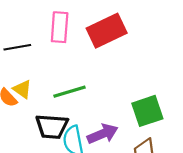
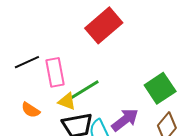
pink rectangle: (60, 27) -> (55, 72), moved
yellow triangle: (22, 89) -> (67, 101), moved

